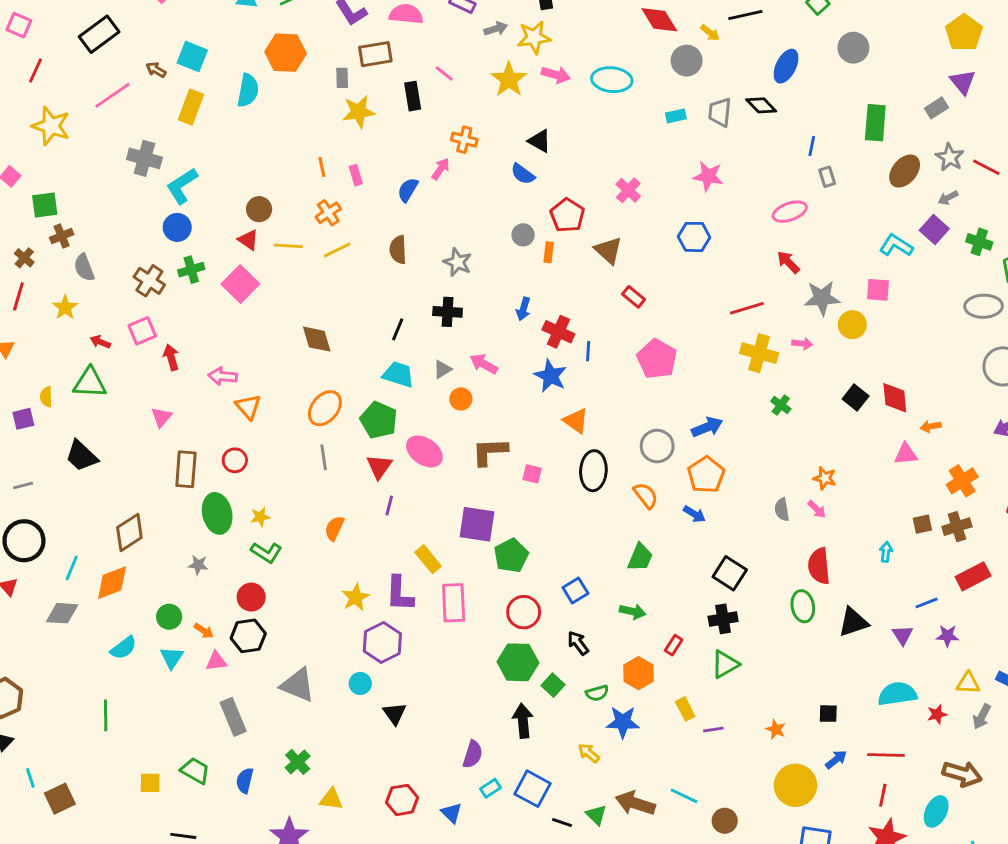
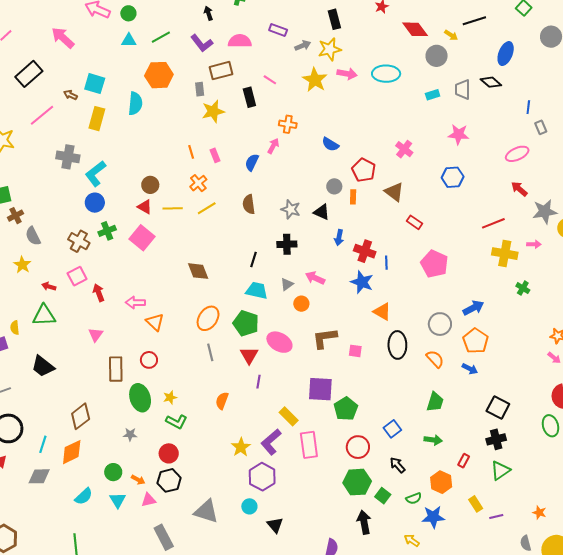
black triangle: (540, 141) -> (322, 212), moved
gray semicircle: (782, 510) -> (526, 543), moved
purple L-shape: (400, 594) -> (271, 442), turned 52

